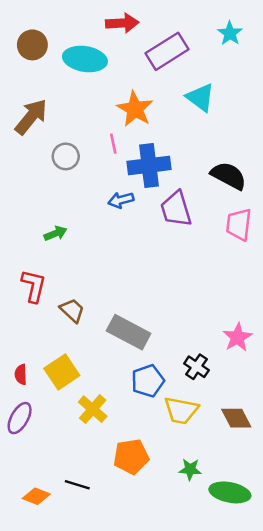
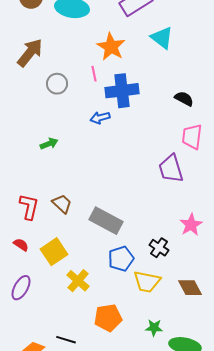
black semicircle: (229, 176) -> (184, 99), size x0.7
purple trapezoid: (176, 209) -> (171, 169), moved
red L-shape: (34, 286) -> (29, 207), moved
red semicircle: (21, 374) -> (21, 245), moved, turned 126

